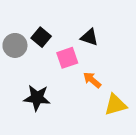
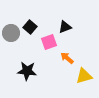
black triangle: (89, 37) -> (65, 27), turned -40

